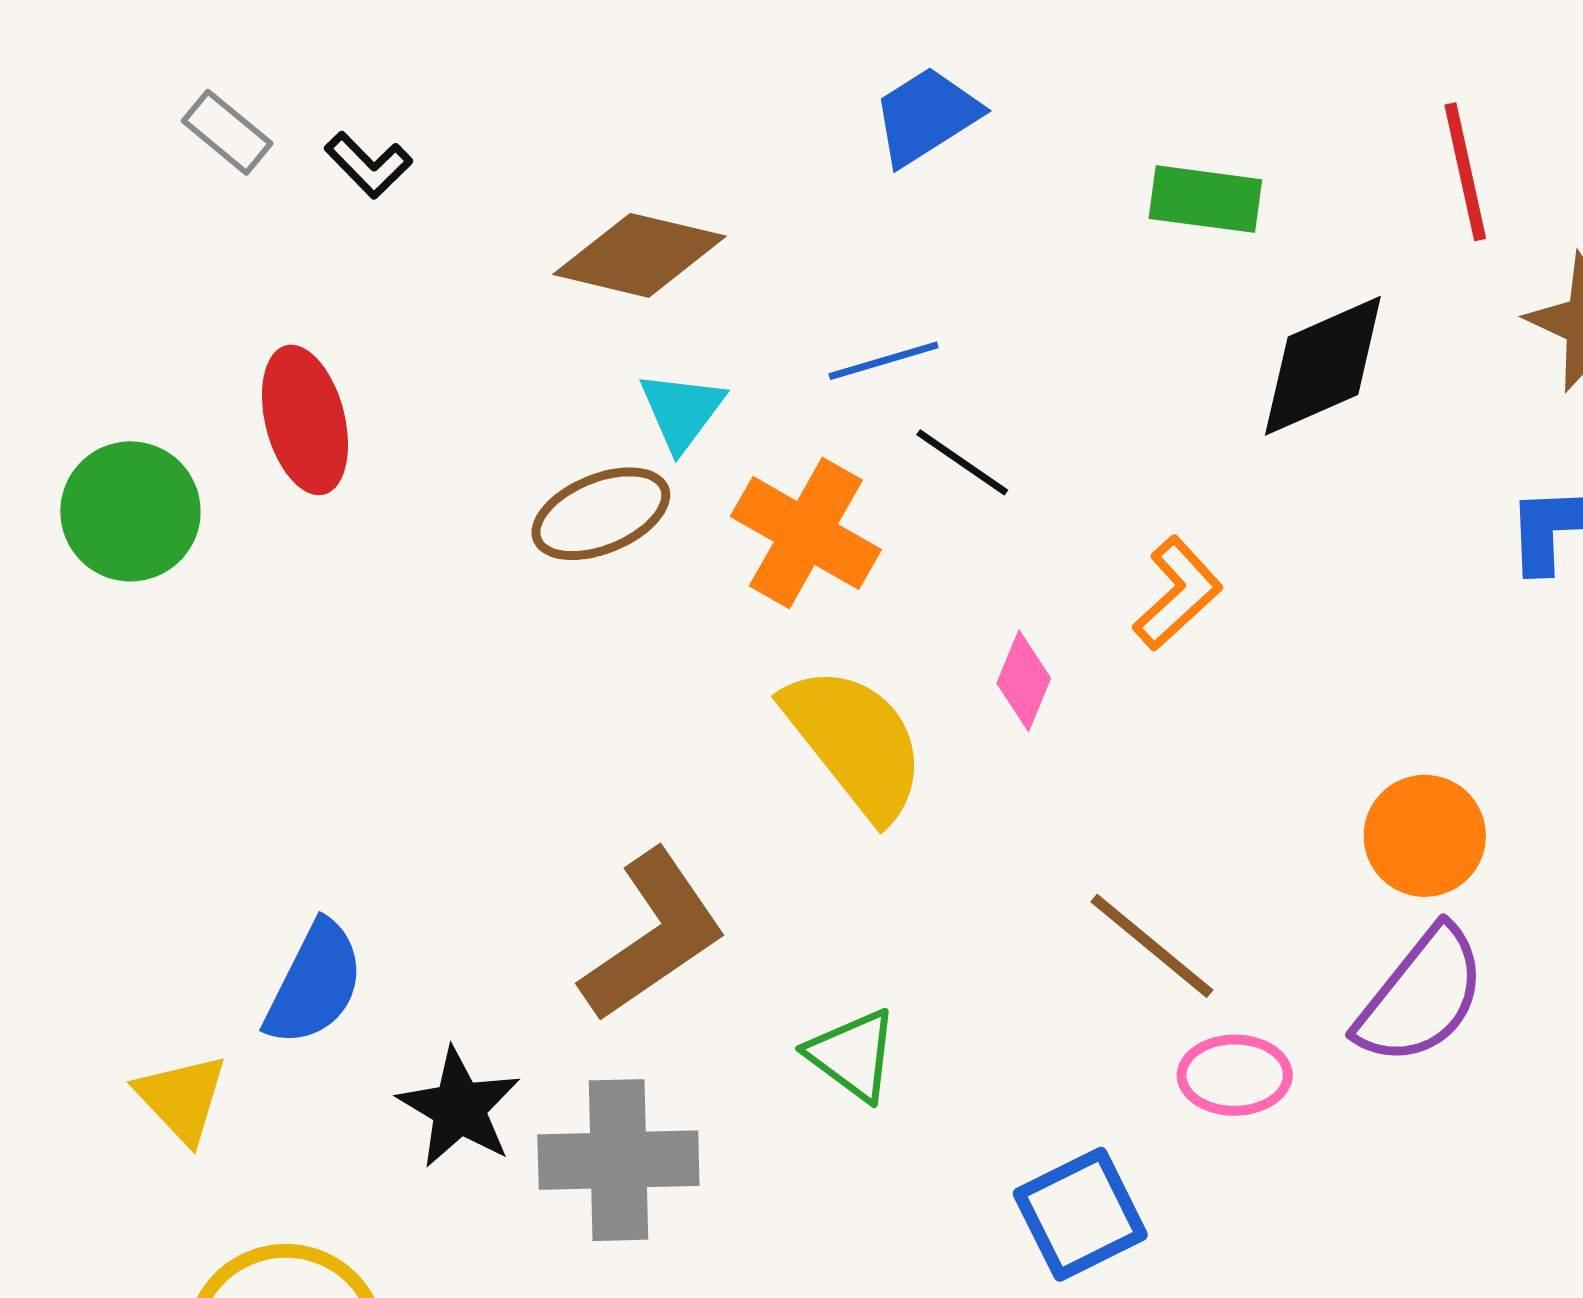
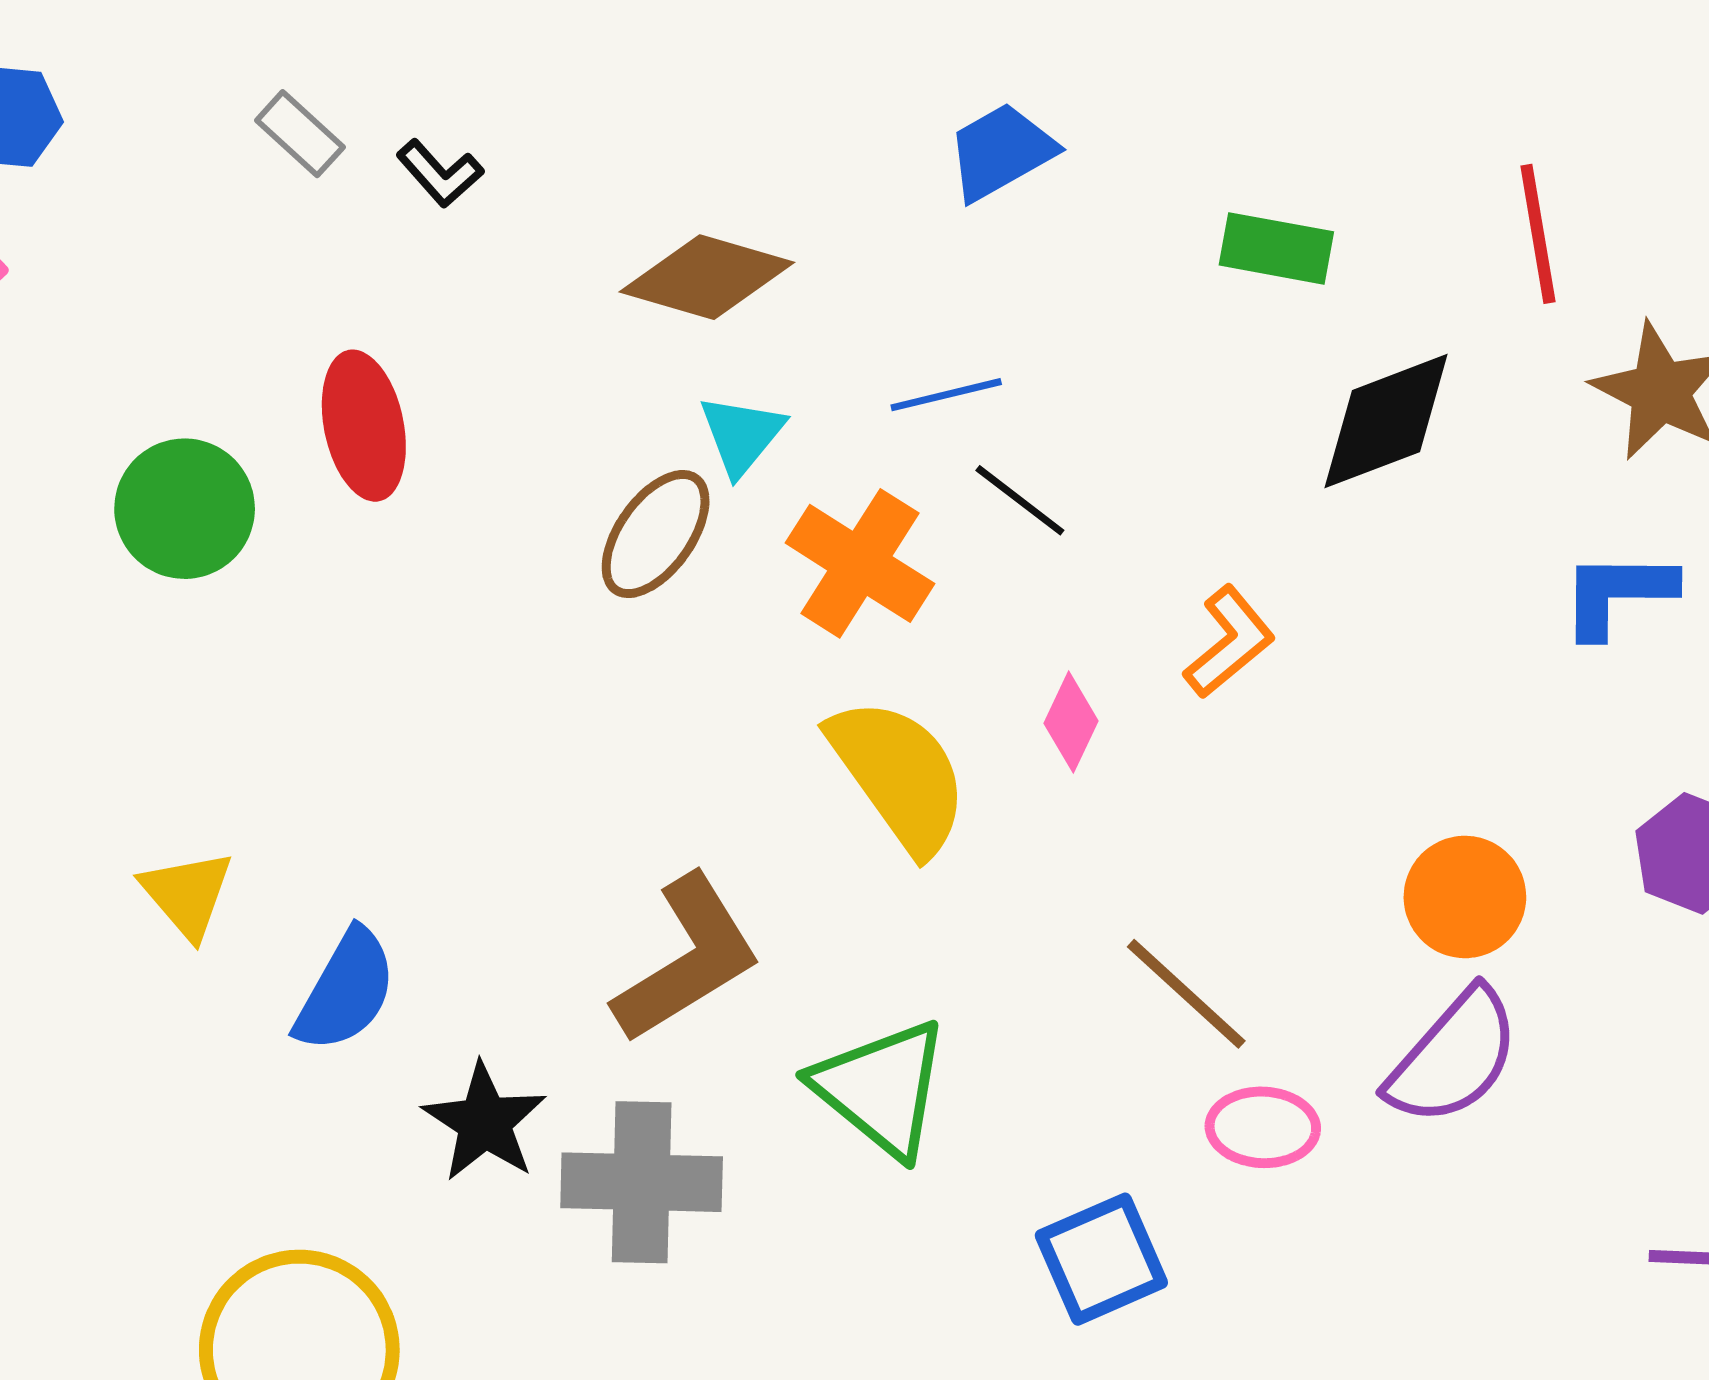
brown ellipse: (601, 514) -> (656, 534), turned -35
green triangle: (853, 1055) -> (881, 1088), size x1.5
yellow triangle: (182, 1098) -> (187, 894), moved

